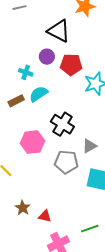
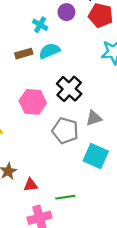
red pentagon: (71, 65) -> (101, 15), moved
red triangle: (45, 216) -> (31, 185), turned -32
green line: (90, 229) -> (65, 197), moved

